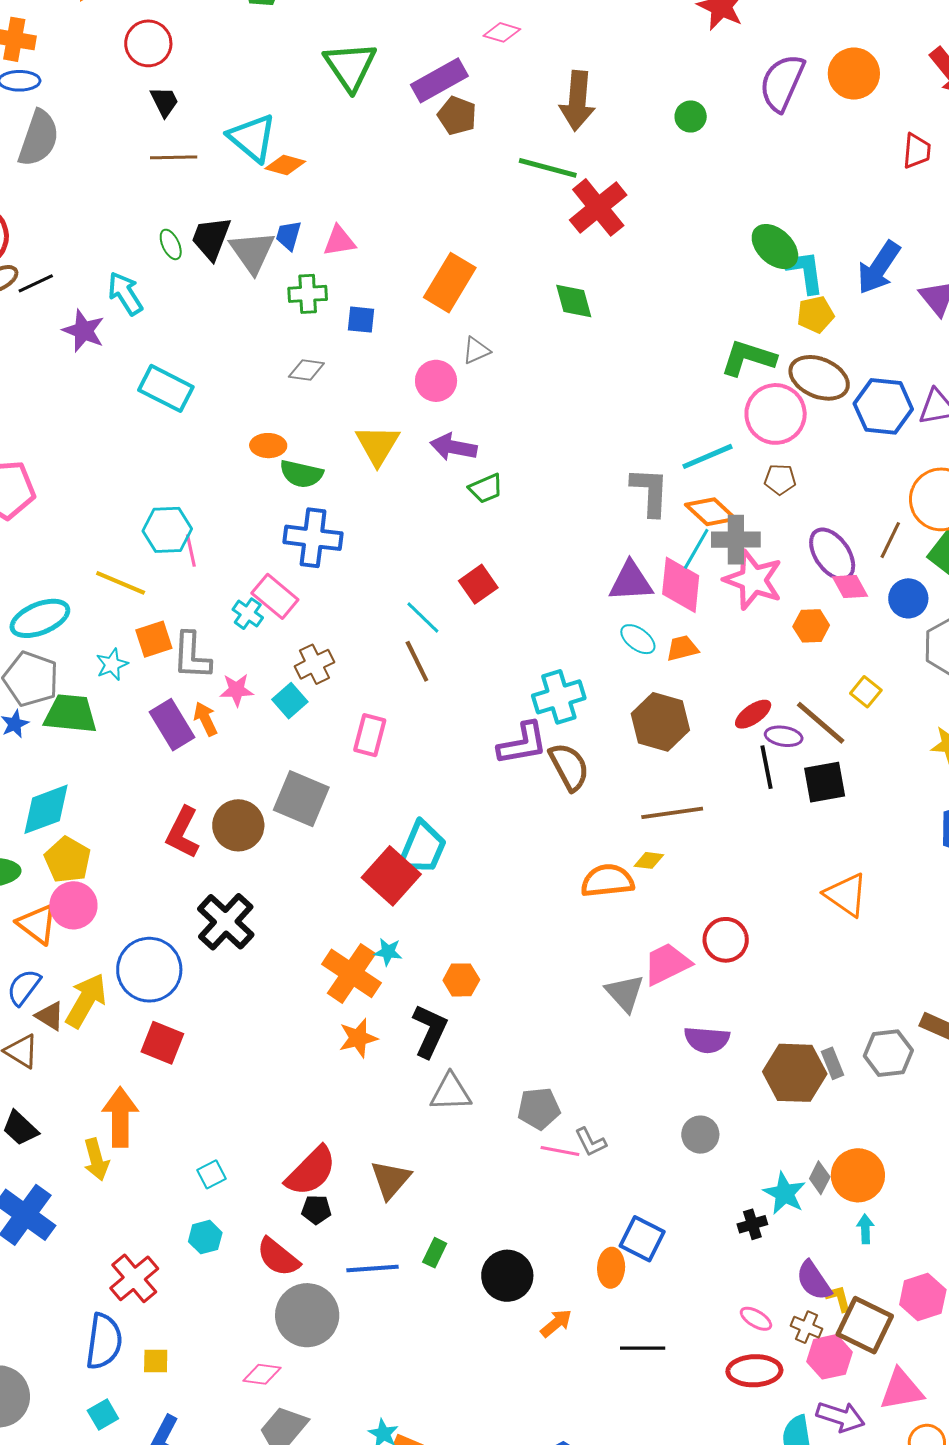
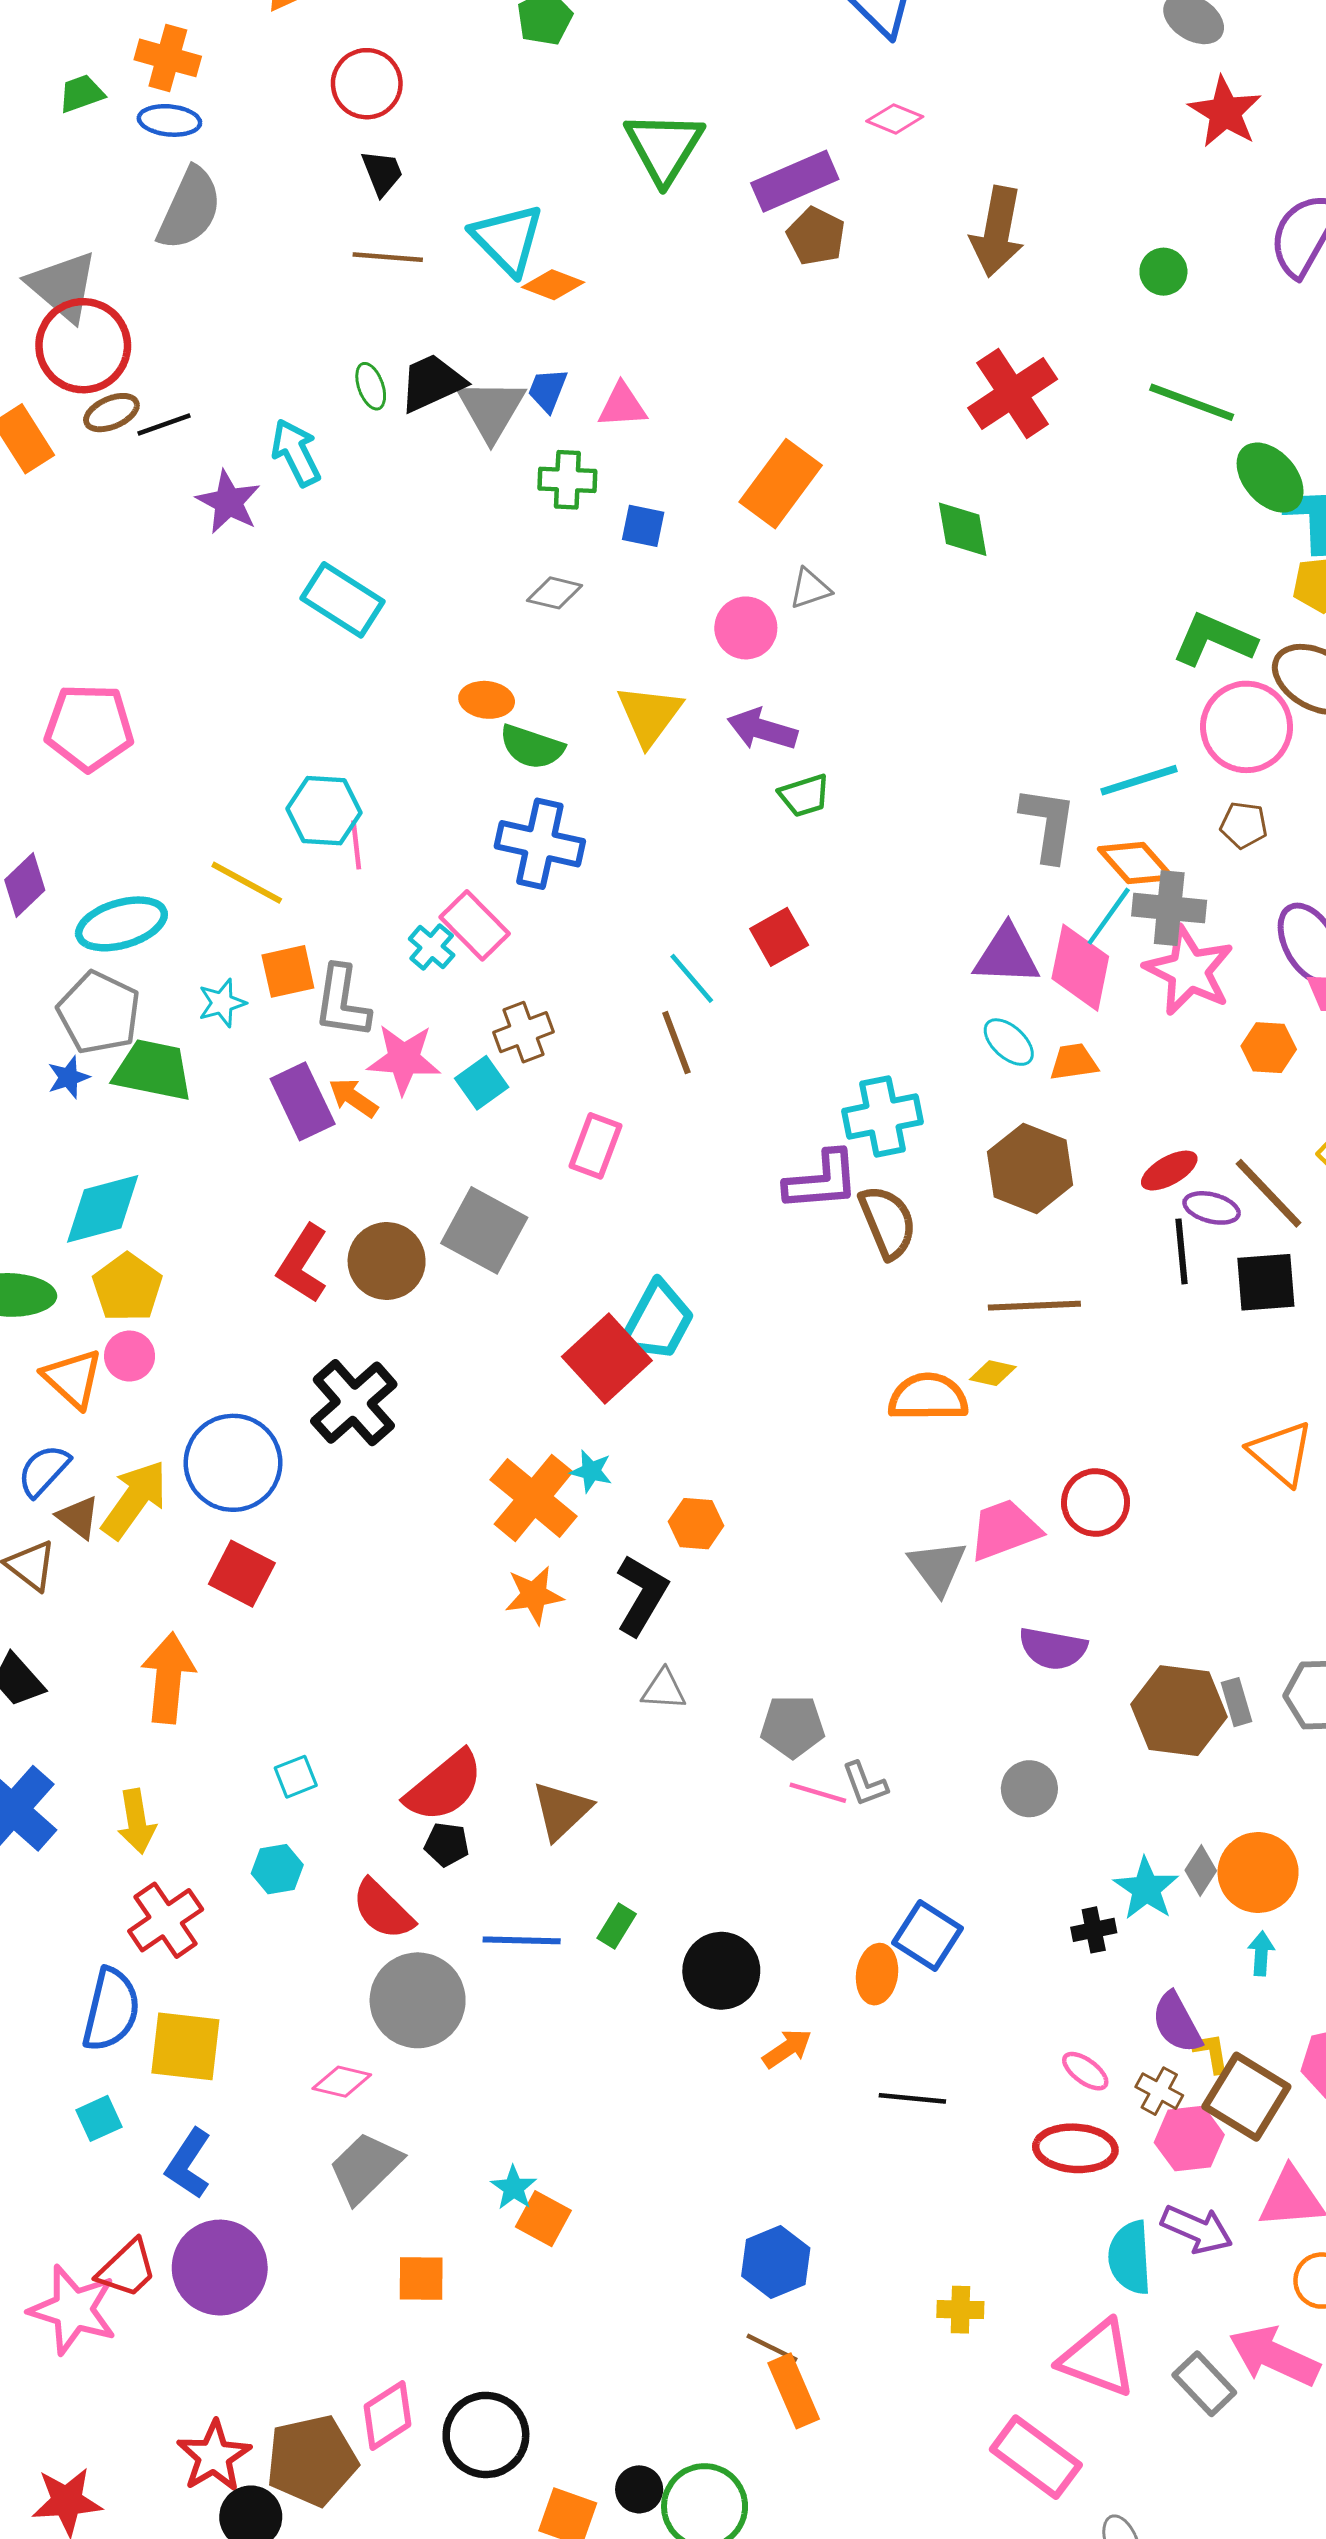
green line: (548, 168) -> (1192, 402), moved
black trapezoid: (211, 238) -> (432, 383), turned 39
pink star: (237, 690) -> (404, 1059), size x1.4
orange arrow: (205, 719) -> (353, 1098), turned -36
pink circle: (73, 905) -> (130, 1356), size x0.7
gray triangle: (451, 1092) -> (664, 1690), size x0.7
yellow arrow: (96, 1159) -> (137, 1821), moved
yellow square: (156, 1361) -> (185, 2046), size x1.8

